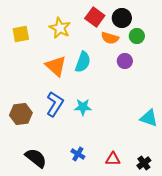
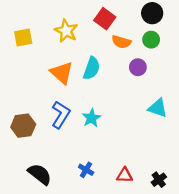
black circle: (122, 18) -> (152, 13), moved
cyan star: (83, 107) -> (92, 118), turned -30
cyan triangle: (149, 118) -> (158, 108), moved

